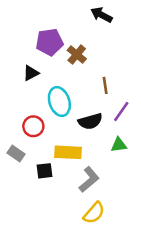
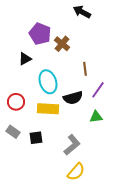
purple pentagon: (49, 42) -> (40, 34), turned 30
red circle: (33, 126) -> (16, 102), moved
yellow rectangle: (68, 152) -> (48, 109), moved
gray rectangle: (16, 154) -> (13, 132), moved

